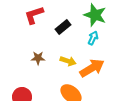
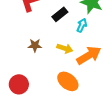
cyan arrow: (93, 38) -> (82, 25), moved

